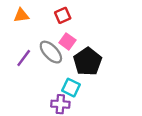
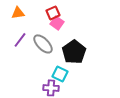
pink square: (67, 41) -> (57, 23), moved
purple line: (24, 58) -> (20, 40), moved

